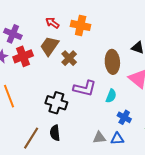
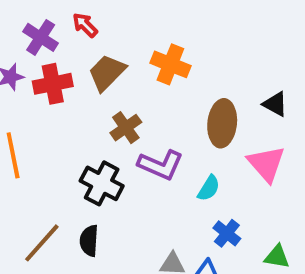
red arrow: (52, 23) -> (85, 25), moved
orange cross: (81, 25) -> (170, 64), moved
brown cross: (69, 58) -> (126, 128), moved

